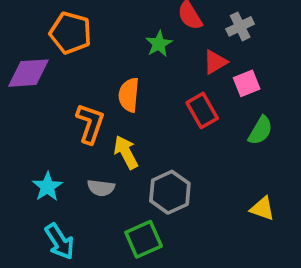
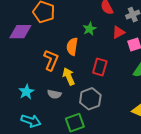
green star: (159, 44) -> (90, 29), moved
red rectangle: (202, 110) -> (100, 67), moved, turned 42
cyan arrow: (60, 241) -> (31, 121), turned -42

